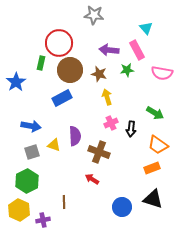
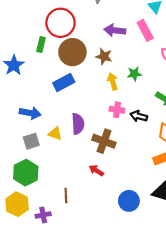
green star: (127, 70) -> (134, 74), moved
pink cross: (111, 123) -> (117, 110), turned 32
black arrow: (131, 129) -> (139, 116), turned 98

